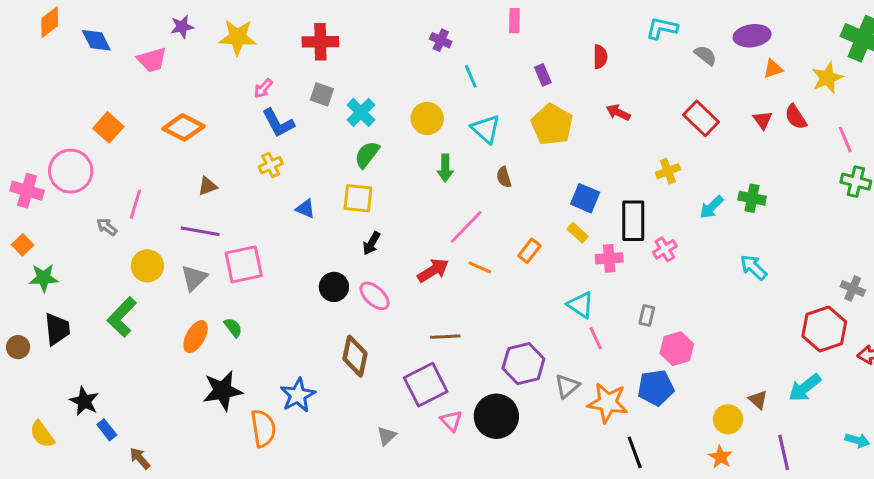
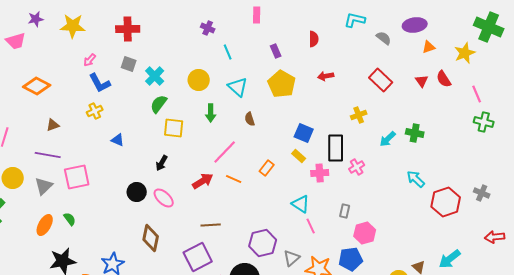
red arrow: (618, 112) -> (326, 76), turned -35
yellow square: (358, 198) -> (174, 128), moved
red hexagon: (824, 329) -> (446, 202), moved

